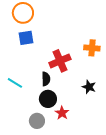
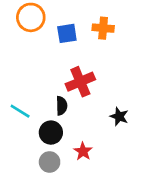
blue square: (26, 38) -> (67, 33), moved
orange cross: (92, 48) -> (103, 28), moved
black circle: (48, 99) -> (51, 133), moved

